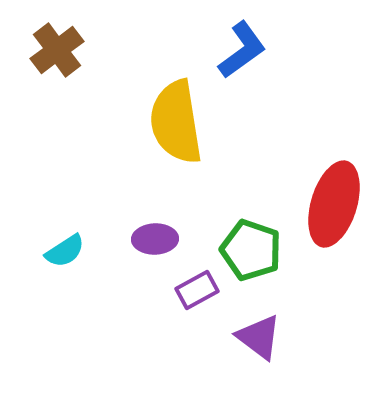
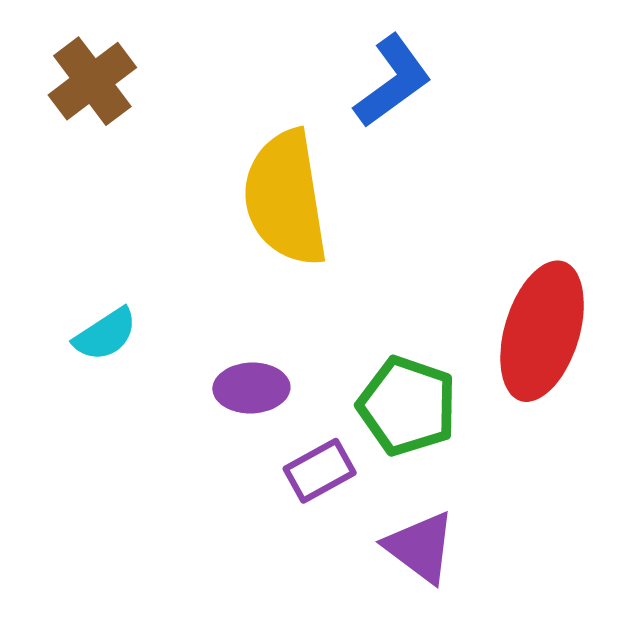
cyan semicircle: (65, 251) -> (105, 334), moved

